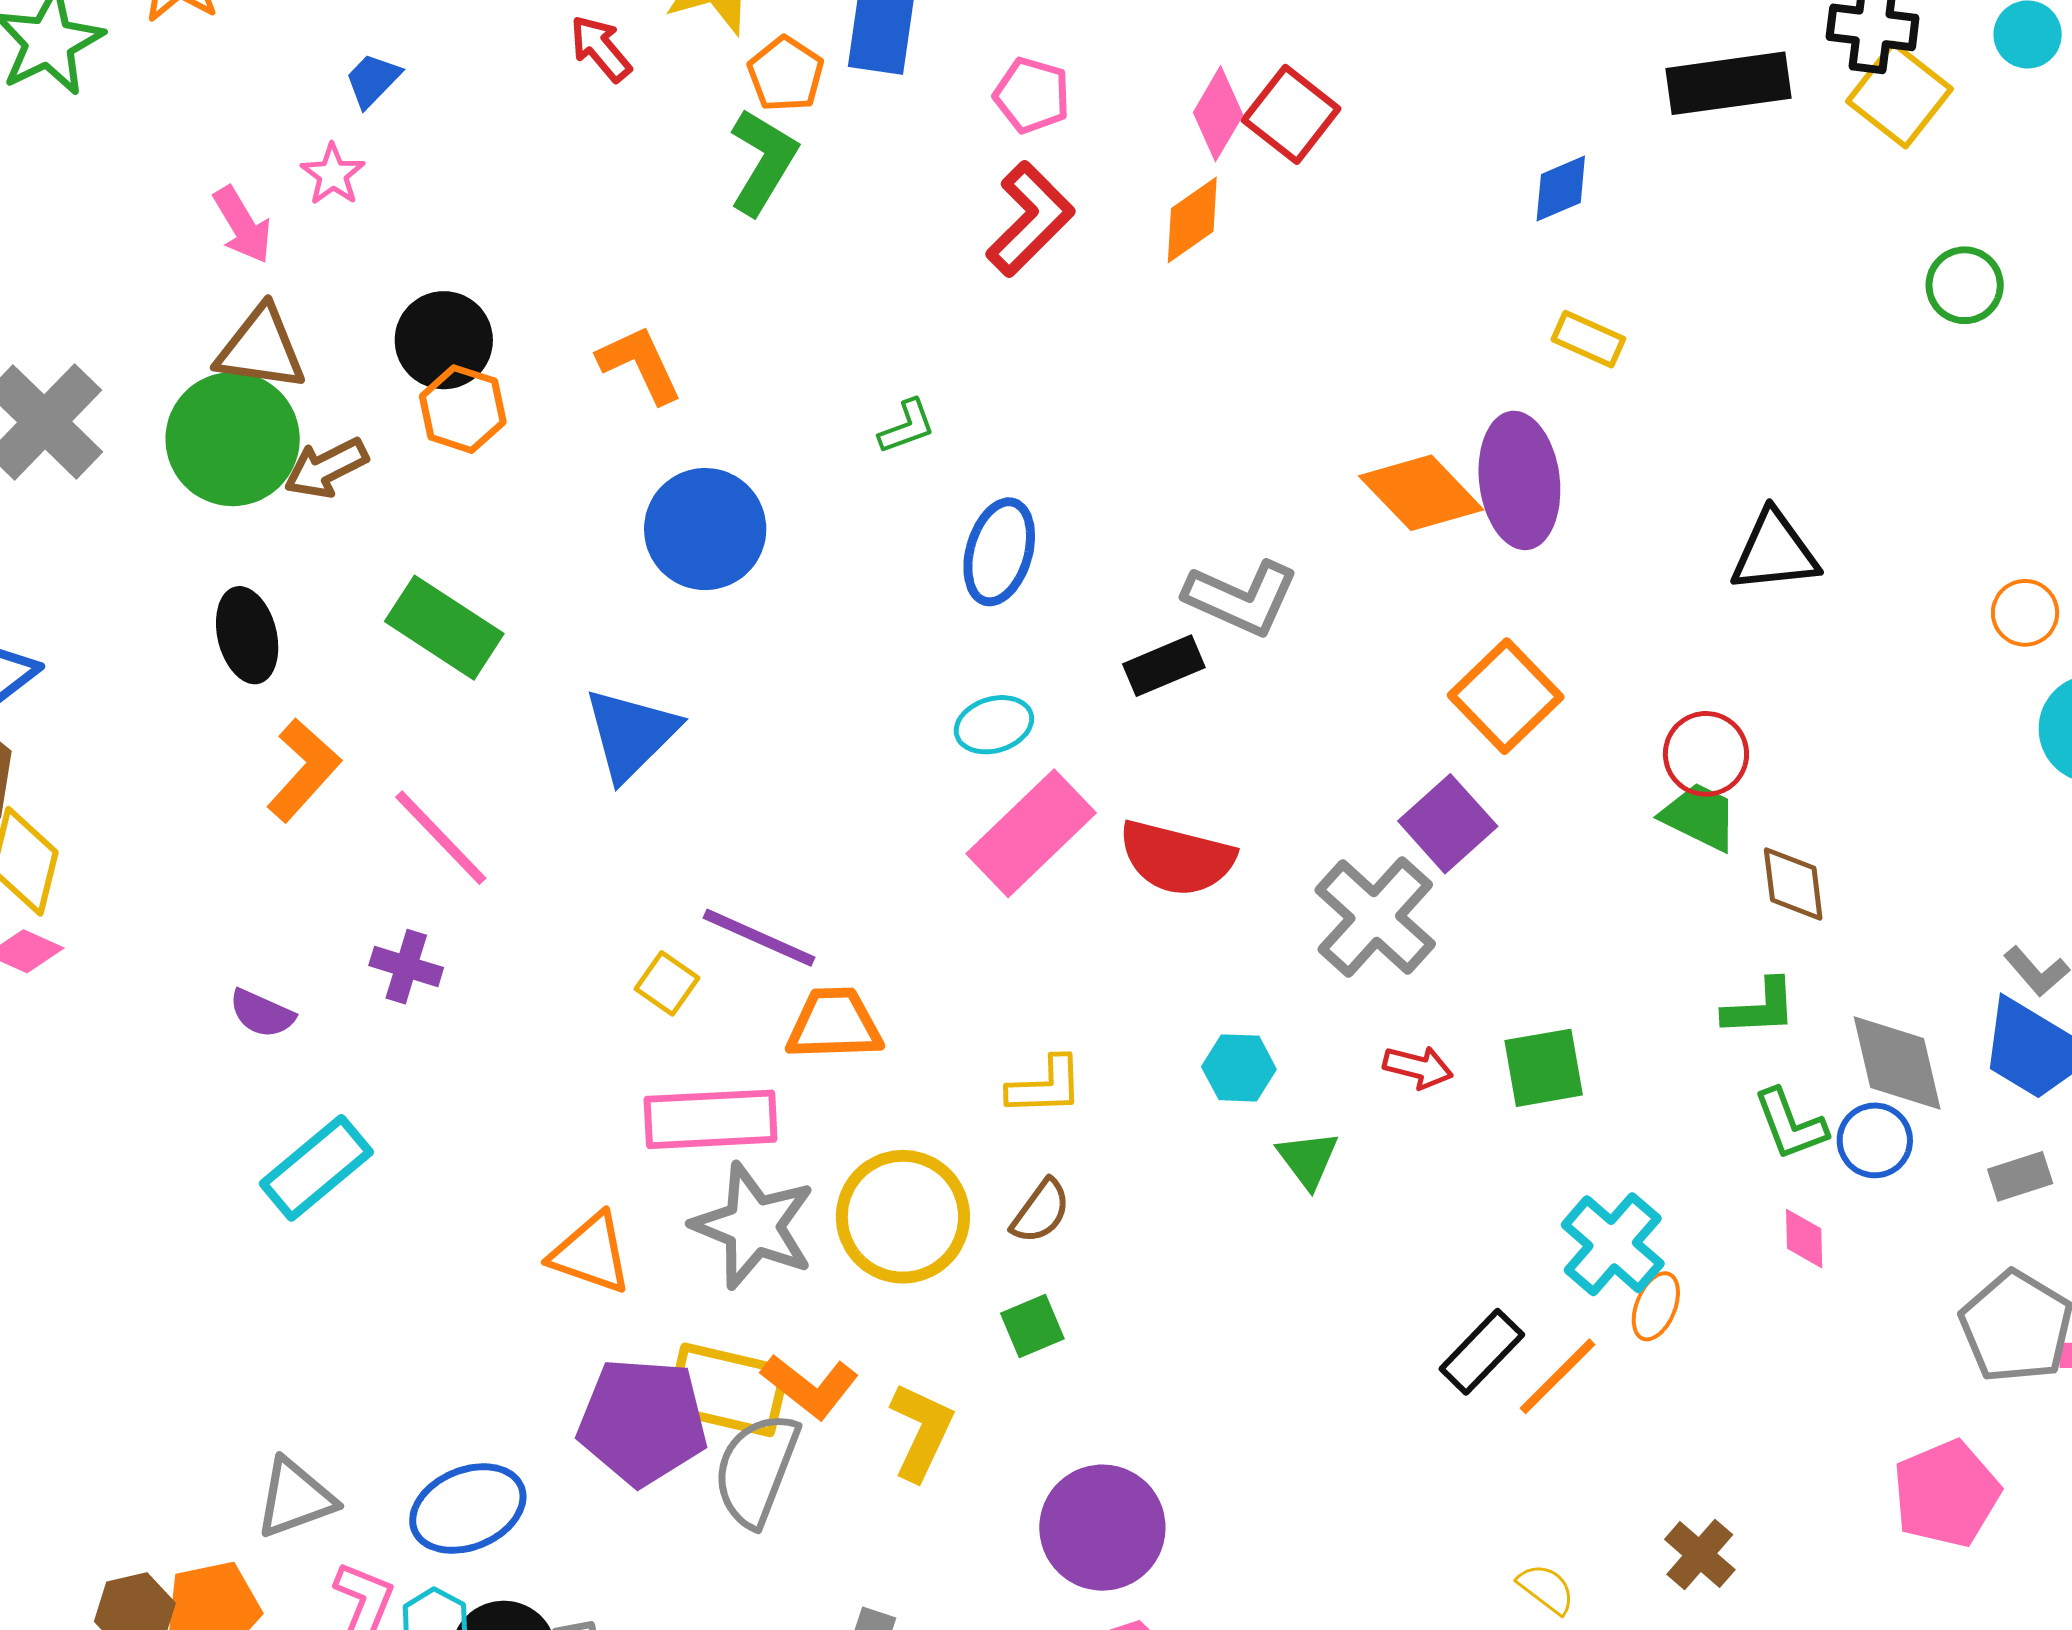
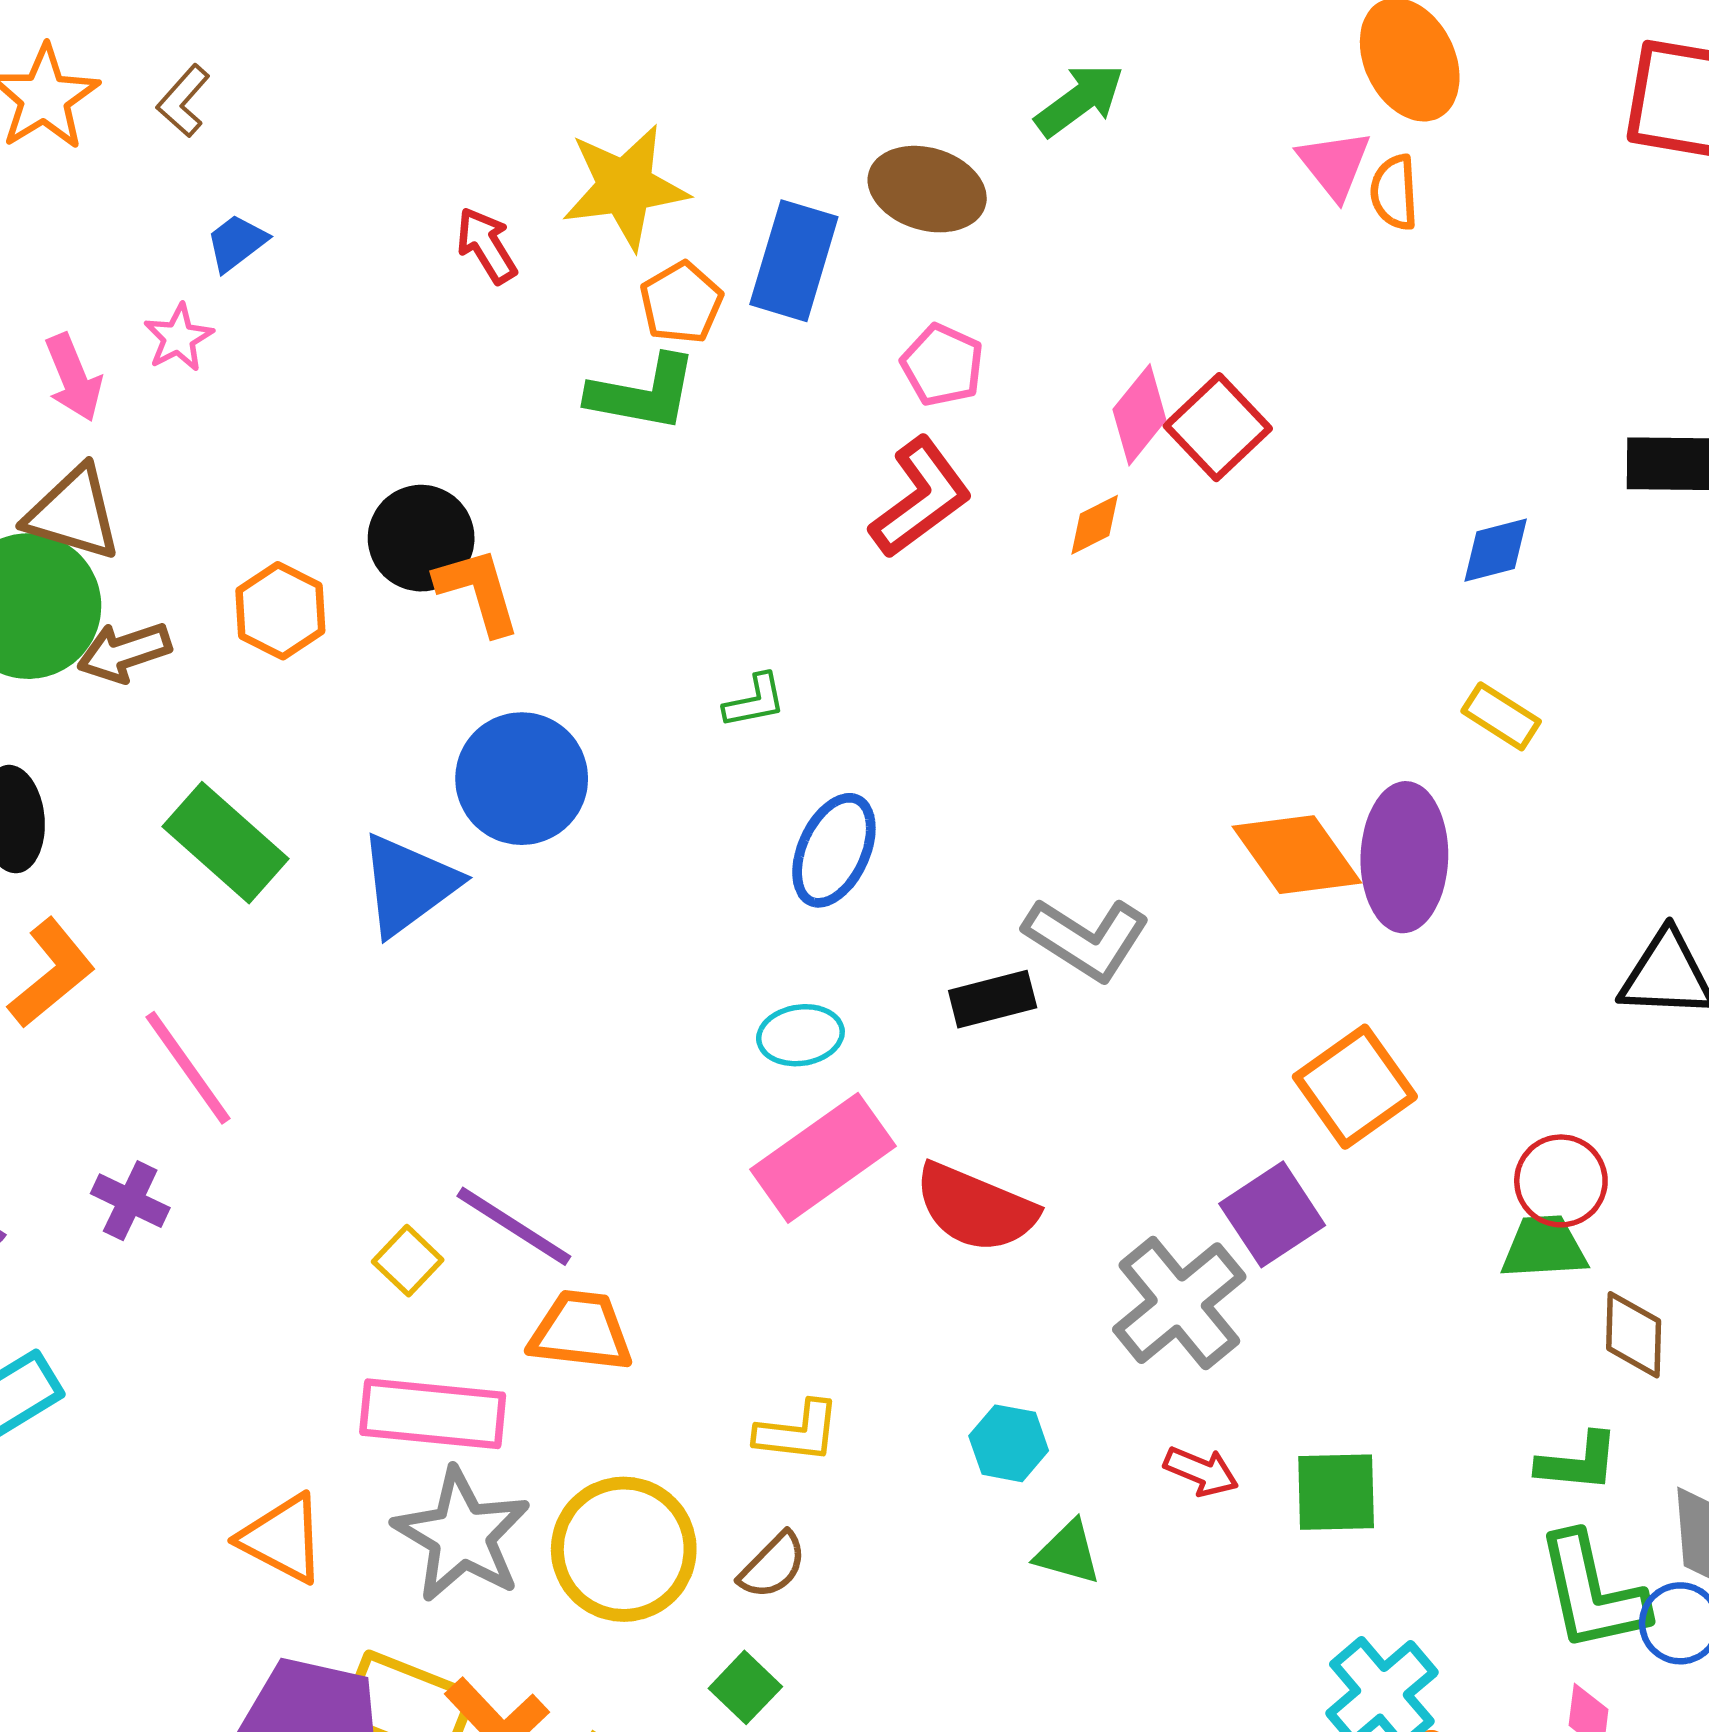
green L-shape: (763, 162) -> (643, 393), turned 61
orange diamond: (1192, 220) -> (1095, 525), size x0.7
black circle: (444, 340) -> (421, 538), moved
blue triangle: (631, 734) -> (408, 885), moved
green trapezoid: (1700, 817) -> (1544, 1247), turned -38
green L-shape: (1790, 1124) -> (1592, 1592), size x1.5
green triangle: (1308, 1159) -> (1068, 1553), turned -46
green square: (1032, 1326) -> (745, 1687), turned -32

